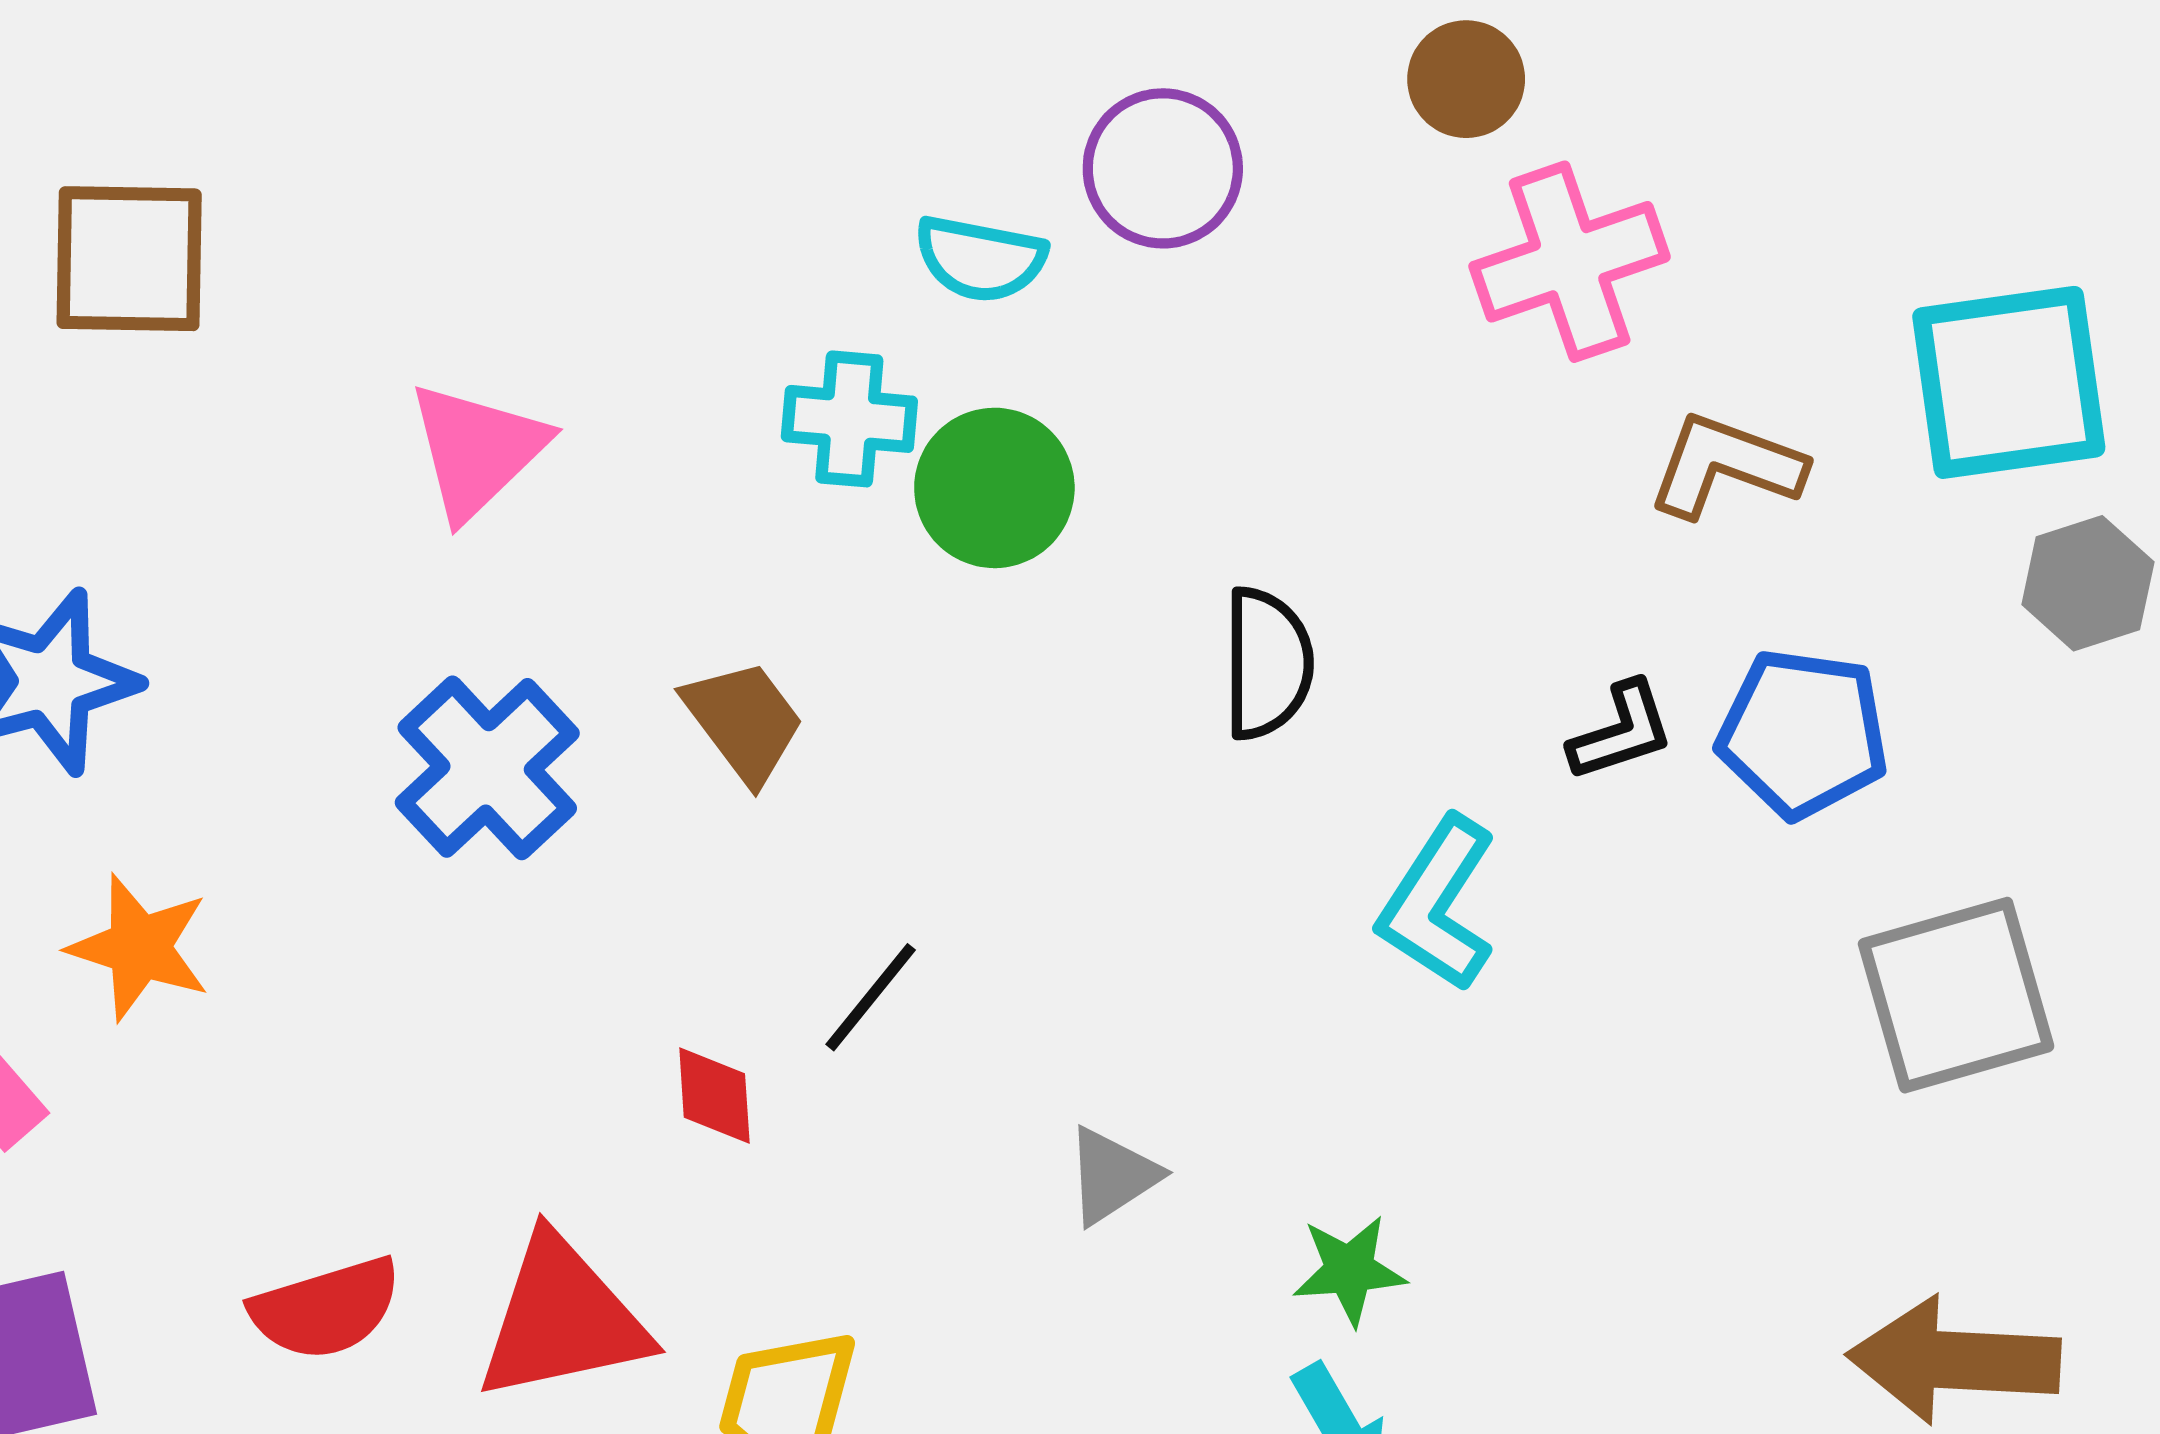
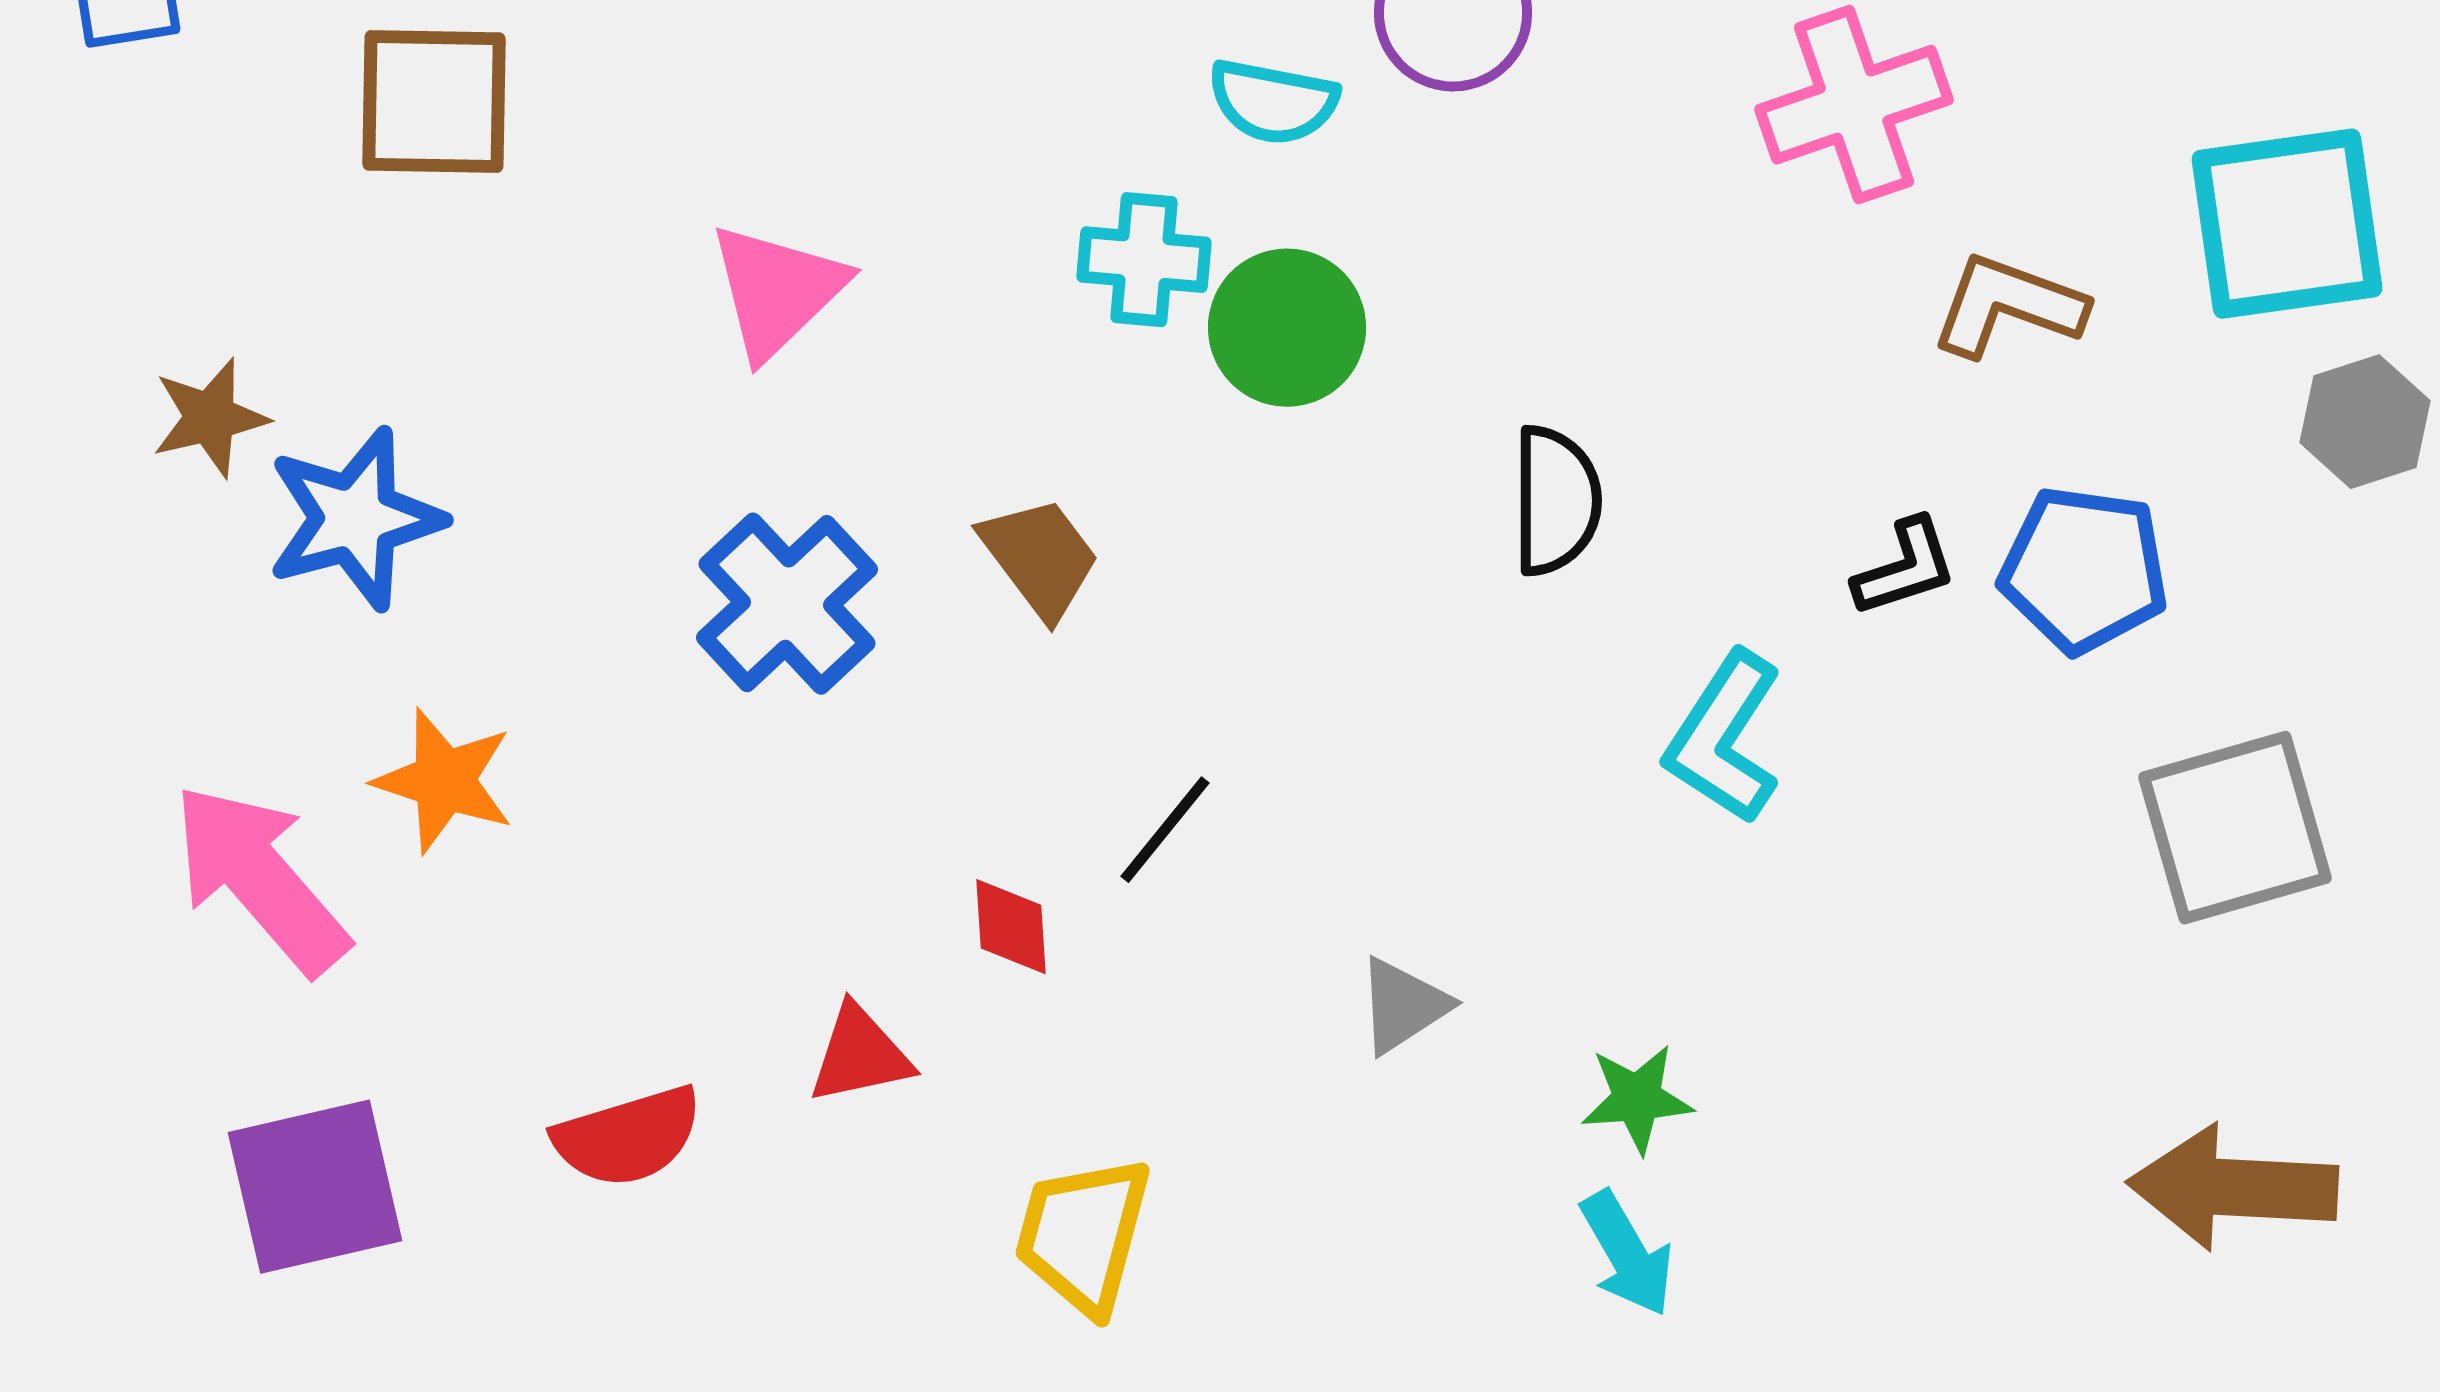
red triangle: (562, 1319) -> (860, 1055), moved, size x0.6

